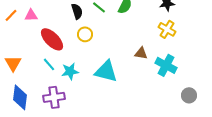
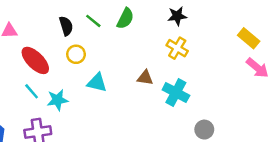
cyan triangle: (106, 71) -> (97, 83), moved, size x0.7

